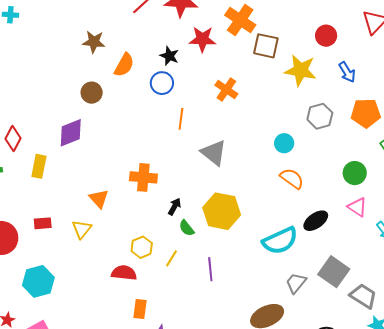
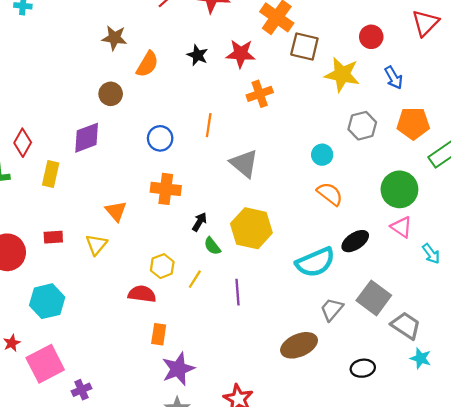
red star: (202, 39) -> (241, 54), moved
blue circle: (162, 83) -> (160, 138), moved
orange cross: (226, 89) -> (260, 94), turned 35
green circle: (355, 173) -> (399, 189), size x1.4

